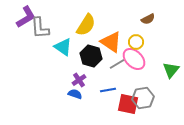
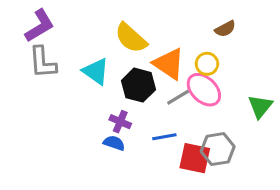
yellow semicircle: (86, 25) -> (131, 38), turned 100
gray L-shape: (40, 28) -> (43, 62), moved
purple cross: (79, 80) -> (120, 122), turned -32

